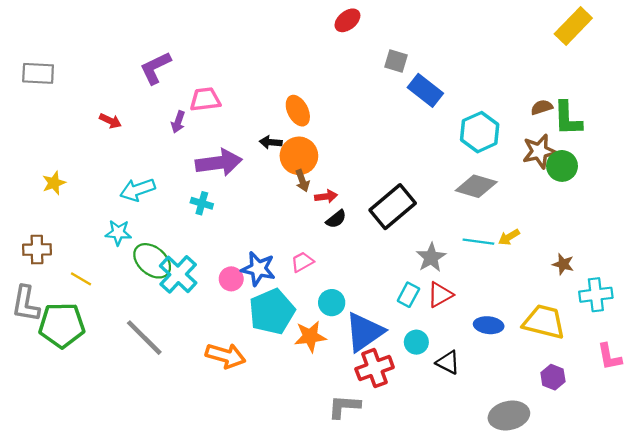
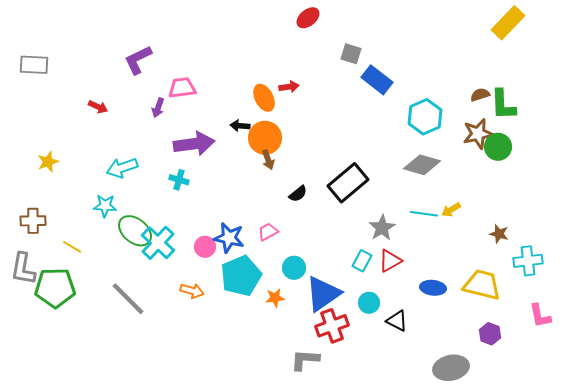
red arrow: (326, 196) -> (289, 87), moved
orange star: (310, 336) -> (275, 298), size x0.7
orange arrow: (226, 356) -> (192, 291), moved, size x0.7

